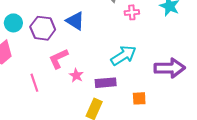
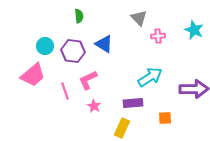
pink star: (76, 75) -> (94, 106), moved
pink line: (34, 83) -> (65, 91), moved

